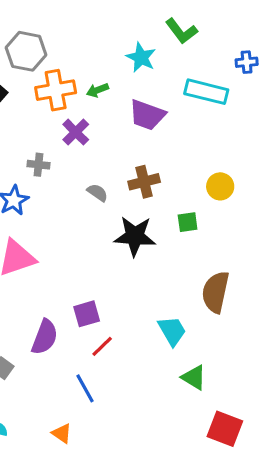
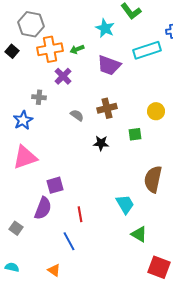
cyan rectangle: (206, 92) -> (147, 50), turned -32
black star: (135, 236) -> (101, 143), size x0.6
purple square: (87, 314) -> (55, 185), moved
red line: (102, 346) -> (80, 214), turned -56

